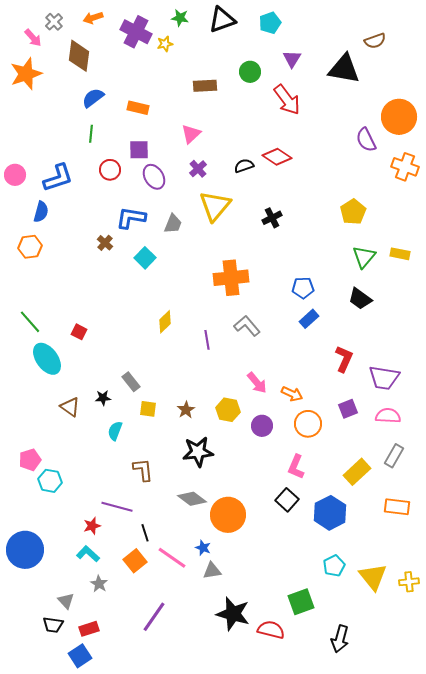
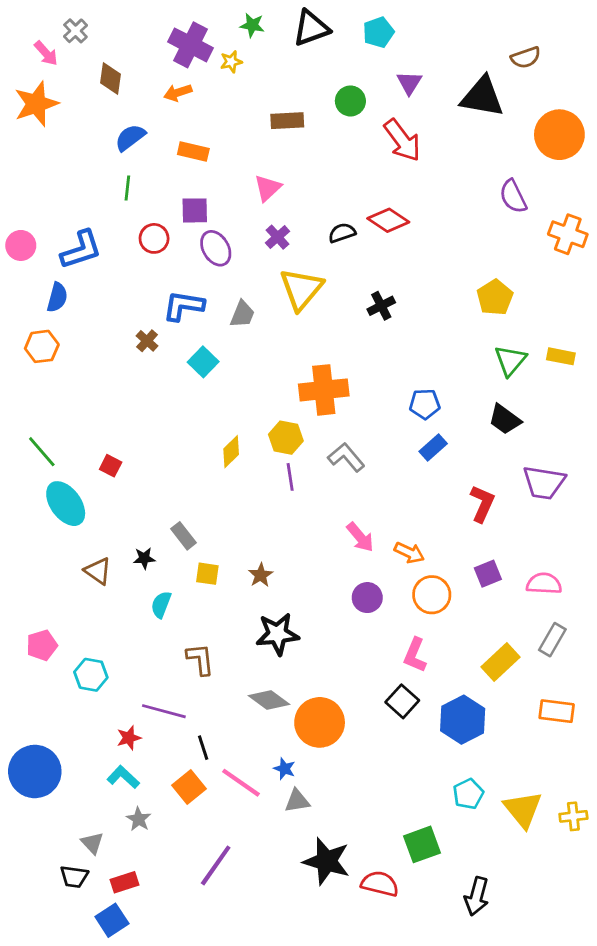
orange arrow: (93, 18) -> (178, 93), moved
brown diamond: (79, 56) -> (111, 79), size x0.7
orange circle: (399, 117) -> (559, 135), moved
purple trapezoid: (384, 378) -> (544, 483), moved
yellow hexagon: (228, 410) -> (286, 438), moved
cyan hexagon: (50, 481) -> (91, 675), moved

